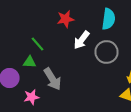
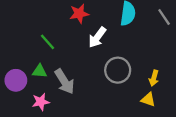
gray circle: (106, 52) -> (118, 70), moved
green triangle: (30, 62) -> (40, 71), moved

